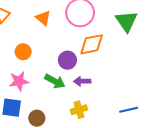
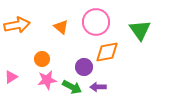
pink star: (19, 81) -> (47, 80), moved

